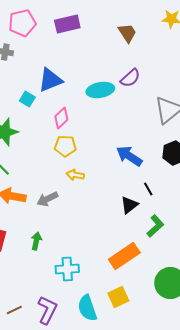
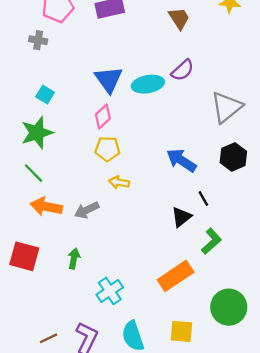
blue triangle: (50, 80) -> (109, 80), moved, turned -44
cyan square: (27, 99) -> (45, 95), moved
cyan cross: (67, 269) -> (110, 291), turned -30
yellow square: (118, 297) -> (181, 331), moved, turned 30

